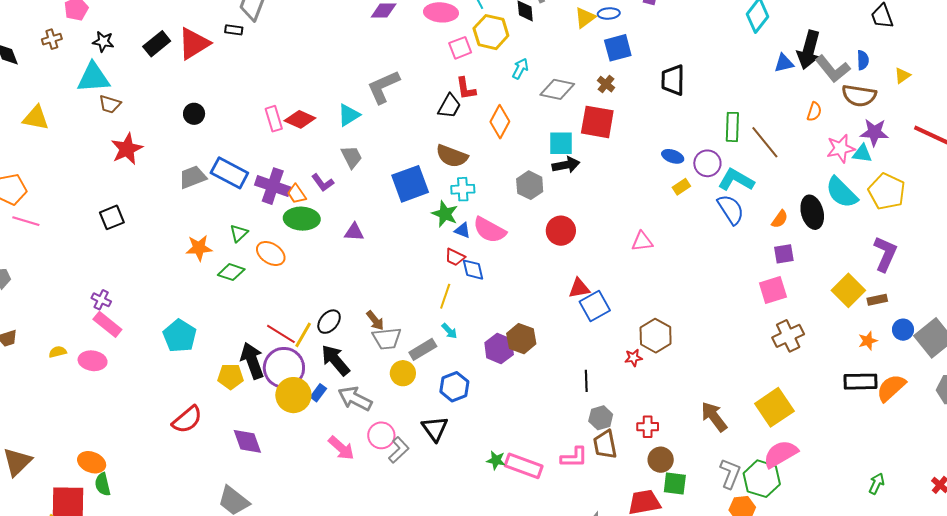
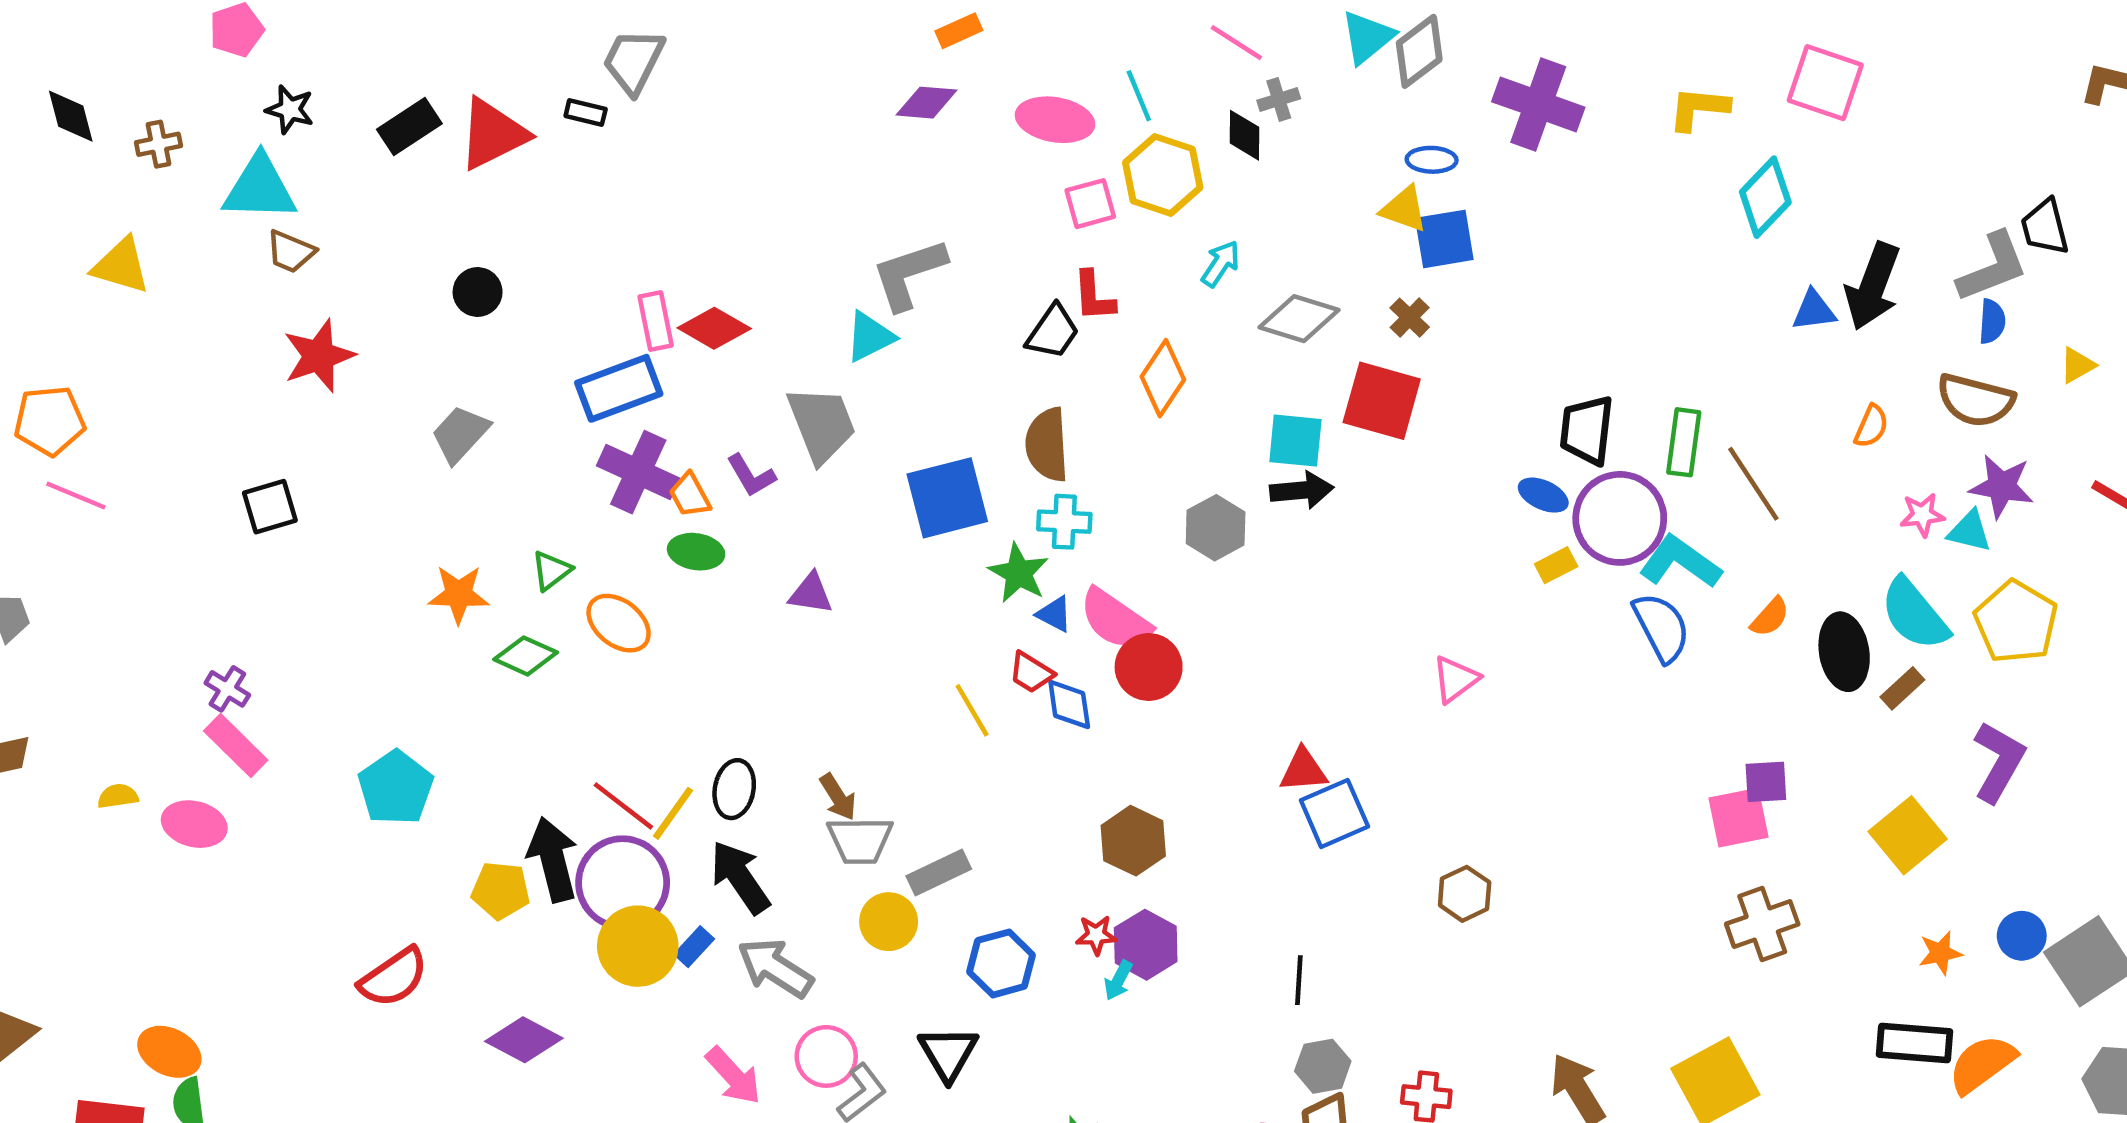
yellow triangle: (585, 18) -> (1404, 209), moved, turned 50
brown cross: (52, 39) -> (159, 144), moved
gray L-shape: (833, 69) -> (1993, 267), moved, turned -78
black trapezoid: (673, 80) -> (1587, 430), moved
cyan triangle: (349, 115) -> (870, 337), moved
pink star: (841, 148) -> (1922, 515), size x0.7
brown semicircle: (452, 156) -> (1047, 445), turned 60
gray trapezoid: (351, 157) -> (822, 424), size x1.5
purple circle: (707, 163) -> (1620, 518), size x1.5
blue rectangle: (229, 173) -> (619, 388), moved, turned -54
gray trapezoid: (193, 177) -> (460, 434), turned -32
green ellipse: (302, 219) -> (696, 552), size x0.7
orange semicircle: (780, 219) -> (1770, 617), moved
red circle: (561, 231) -> (1149, 667), moved
pink triangle: (642, 241) -> (1456, 679), turned -35
purple square: (784, 254) -> (1766, 782), moved
yellow line: (445, 296) -> (972, 710), moved, turned -55
brown rectangle: (877, 300) -> (1902, 688), moved, turned -36
black ellipse: (329, 322) -> (734, 789), turned -35
cyan arrow: (449, 331) -> (1118, 980), moved, turned 66
brown hexagon: (656, 336) -> (1465, 894), size x0.7
brown hexagon: (521, 339) -> (1133, 841), moved
purple hexagon: (499, 349) -> (1146, 945), moved
red star: (633, 358) -> (1096, 935), moved
purple diamond: (247, 441) -> (524, 1040), turned -48

